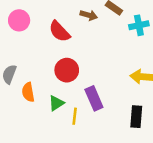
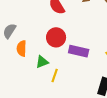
purple rectangle: (94, 98) -> (79, 51), moved, turned -66

